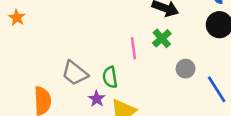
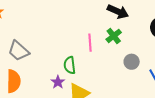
gray trapezoid: (75, 73) -> (18, 51), moved

